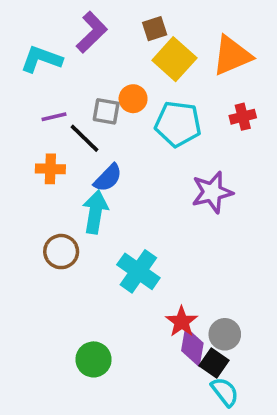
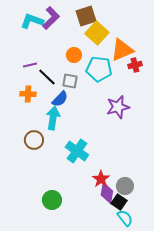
brown square: (155, 29) -> (86, 16), size x1.5
orange triangle: (232, 56) -> (122, 50), moved
cyan L-shape: (41, 59) -> (32, 21), moved
gray square: (106, 111) -> (70, 81), moved

